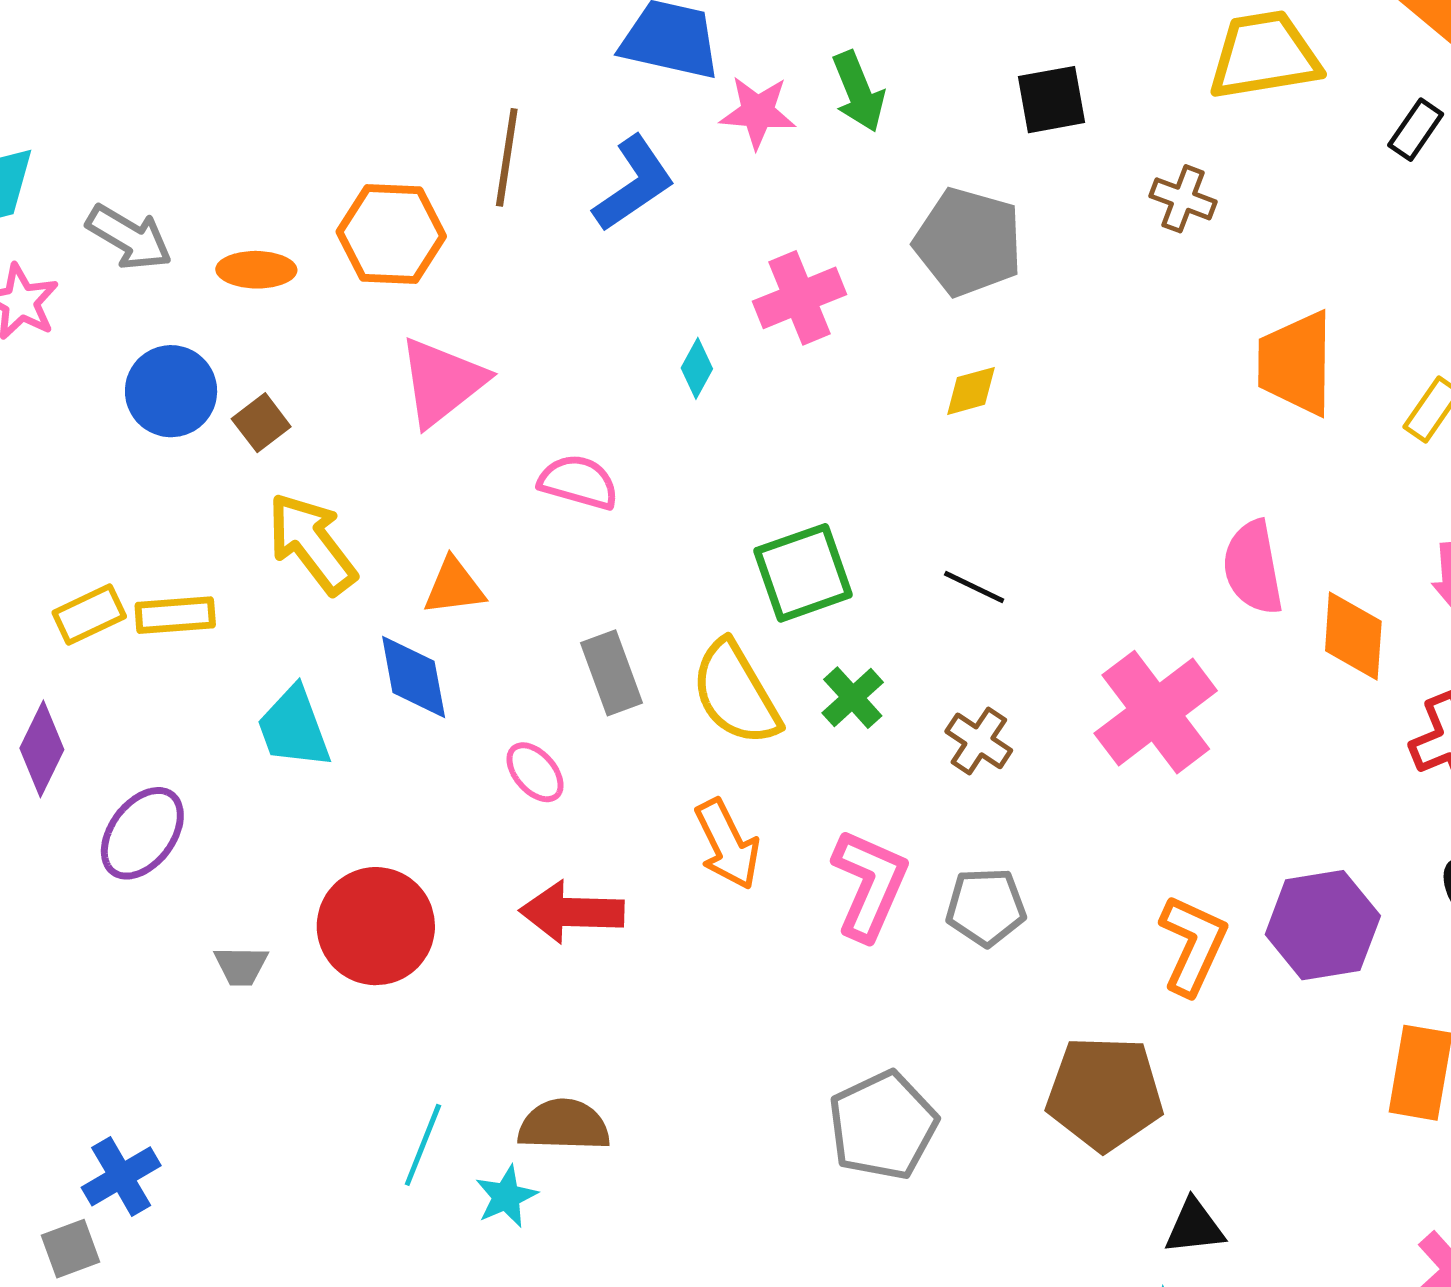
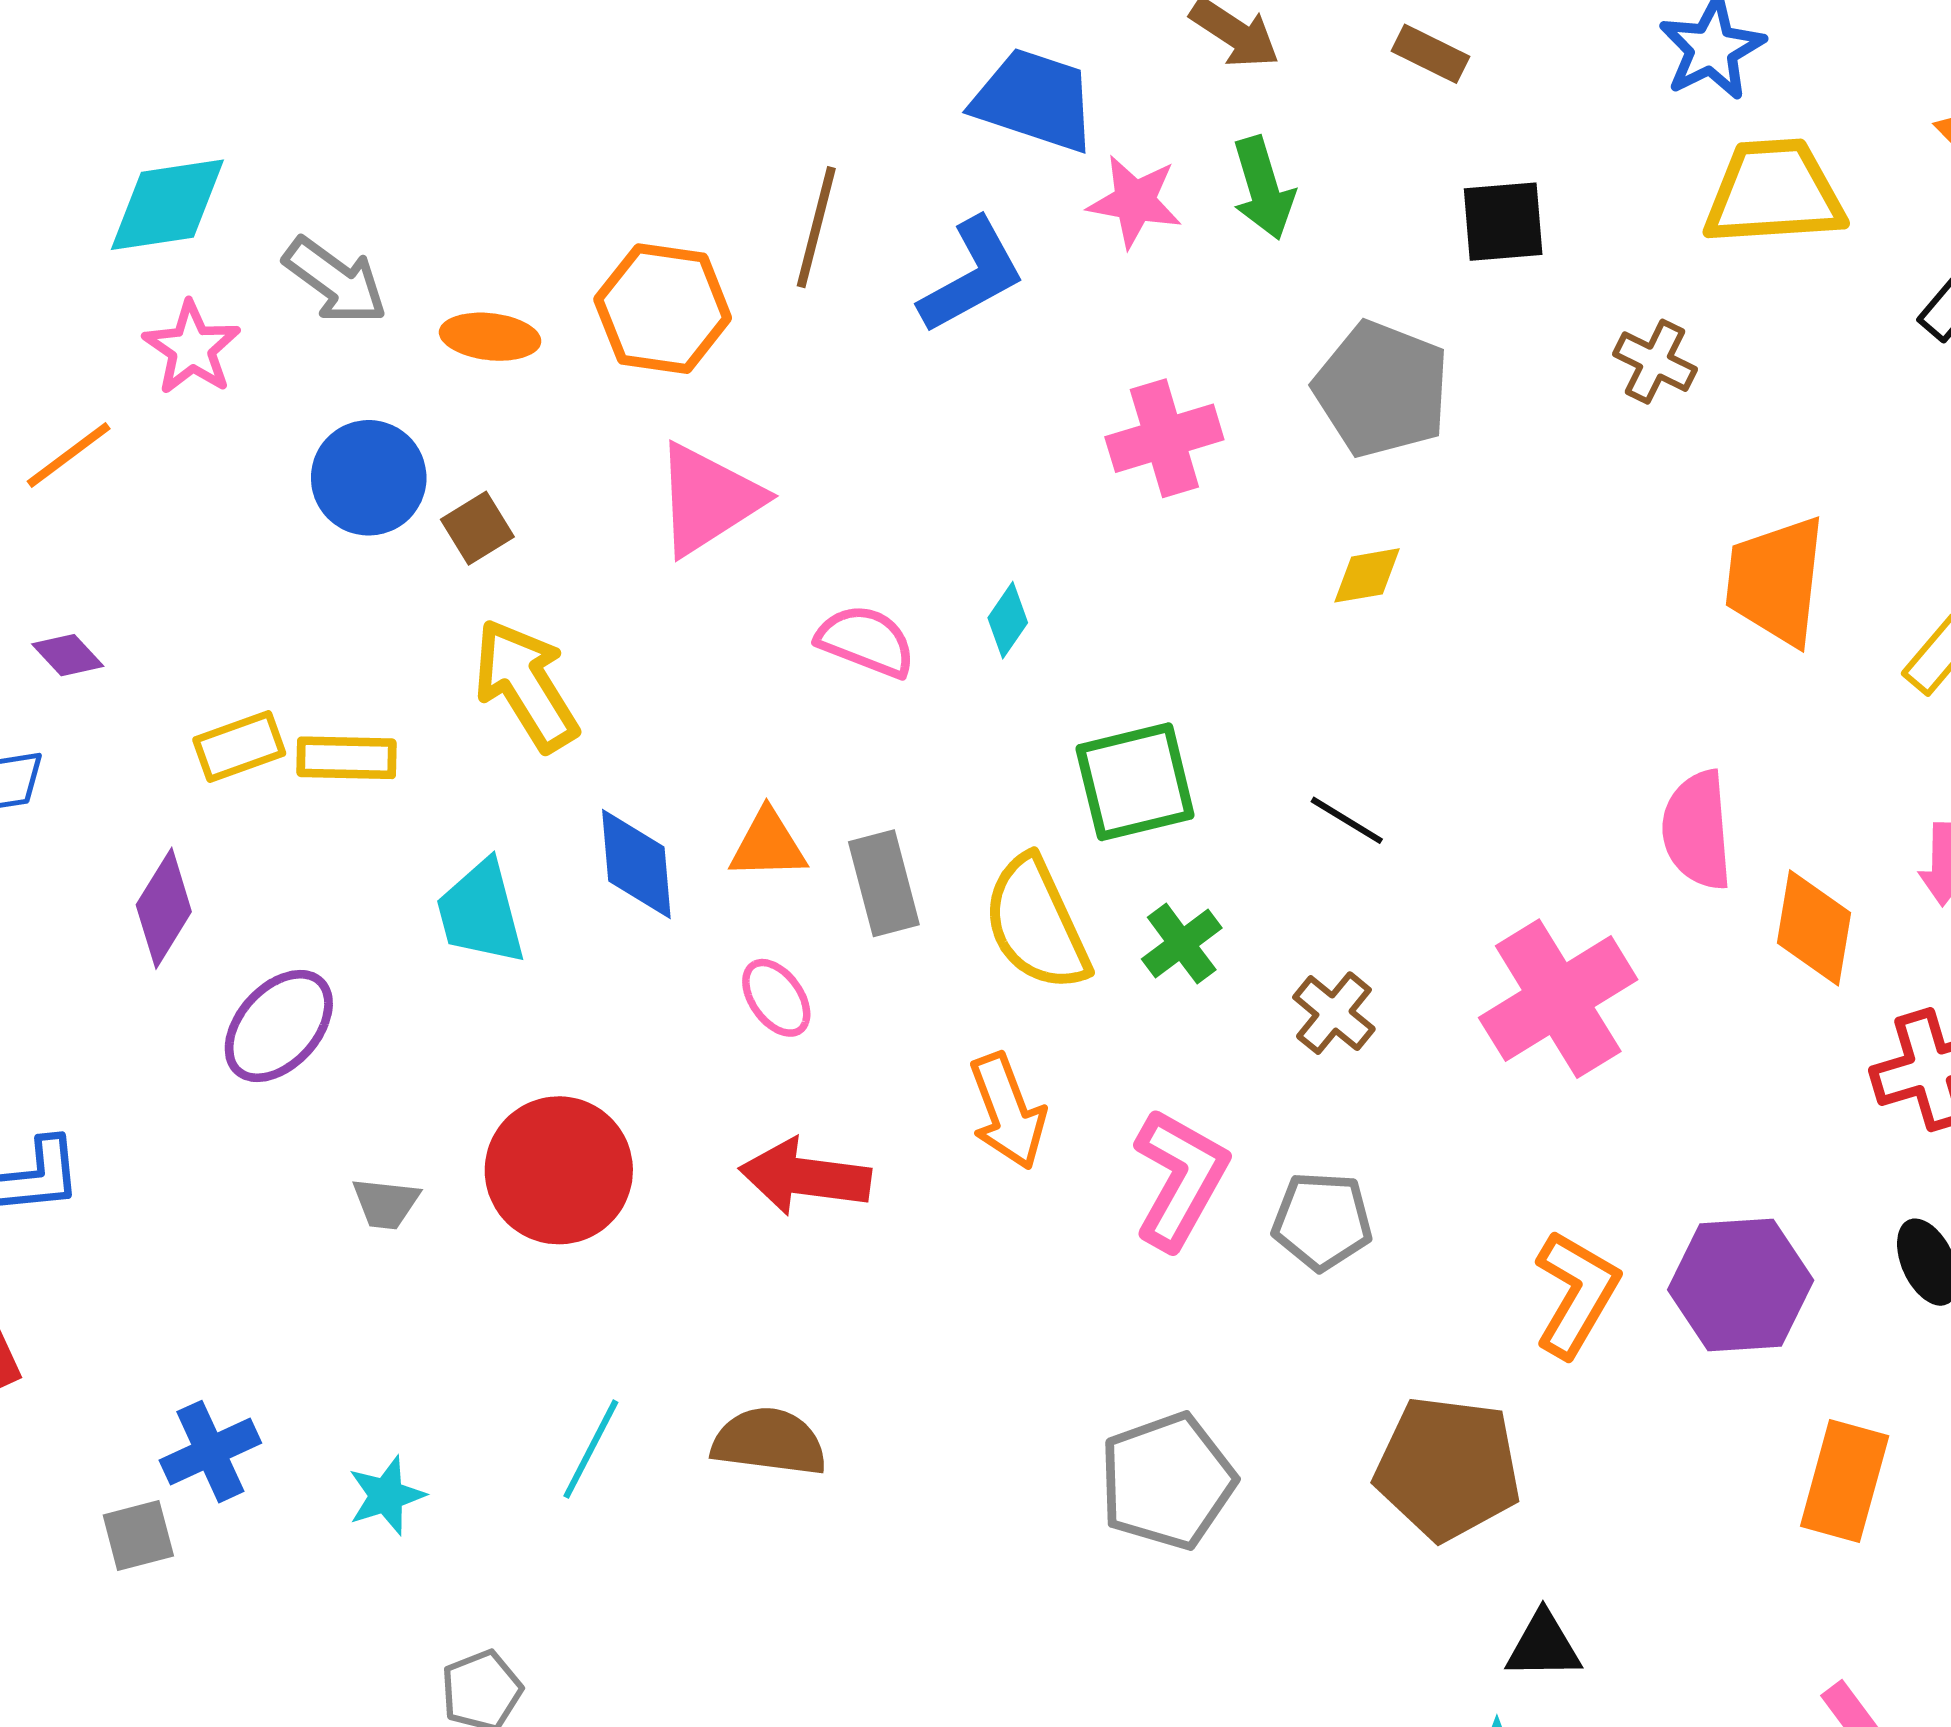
cyan diamond: (697, 368) -> (1008, 620), moved
orange triangle: (454, 587) -> (768, 845), moved
cyan star: (506, 1196) -> (386, 1496), moved

